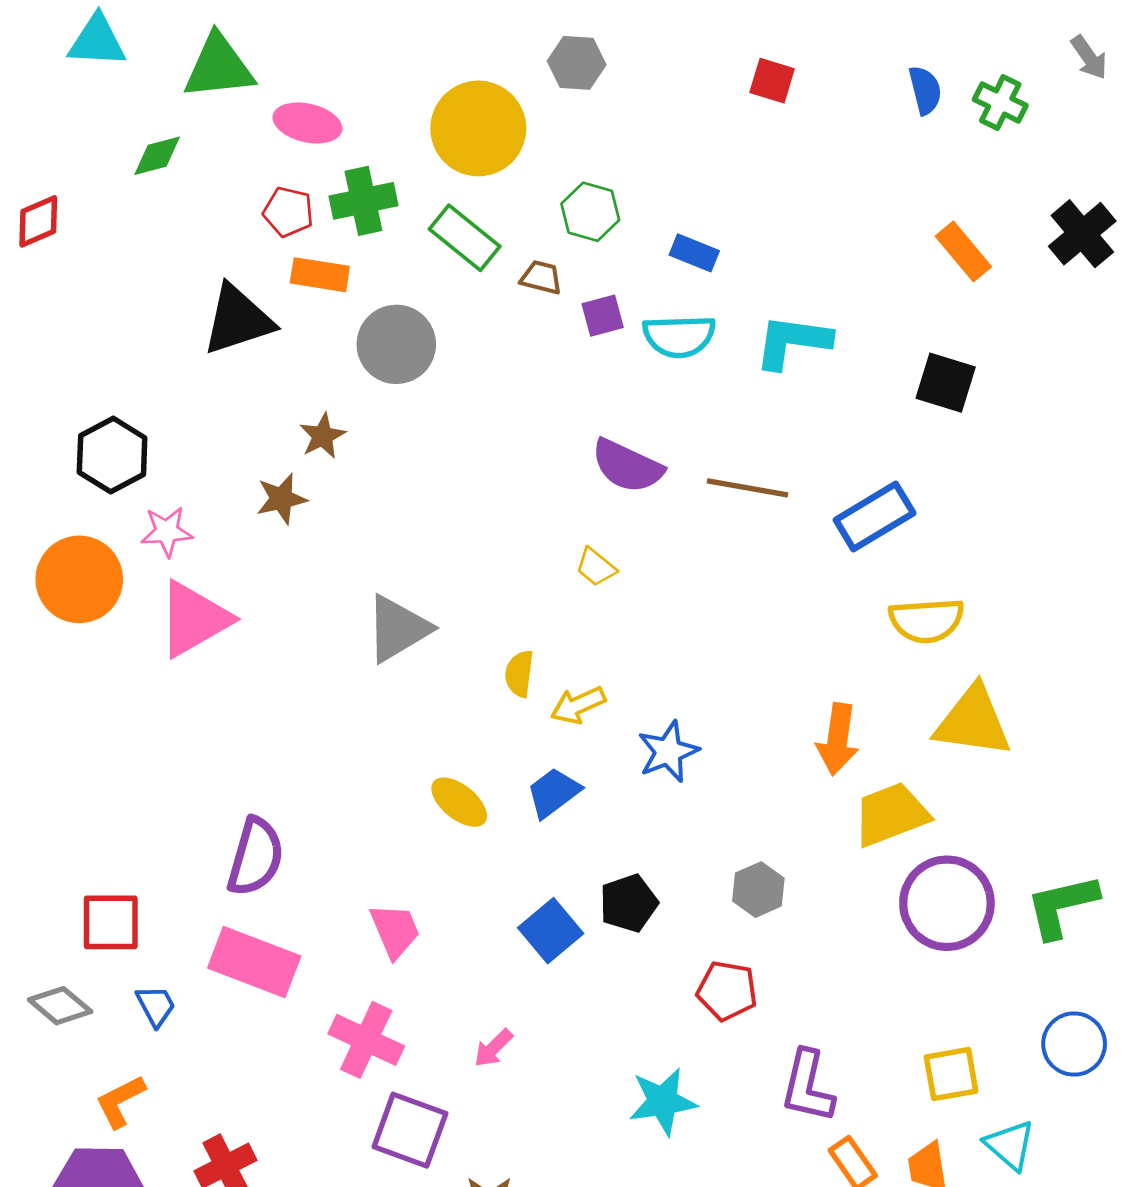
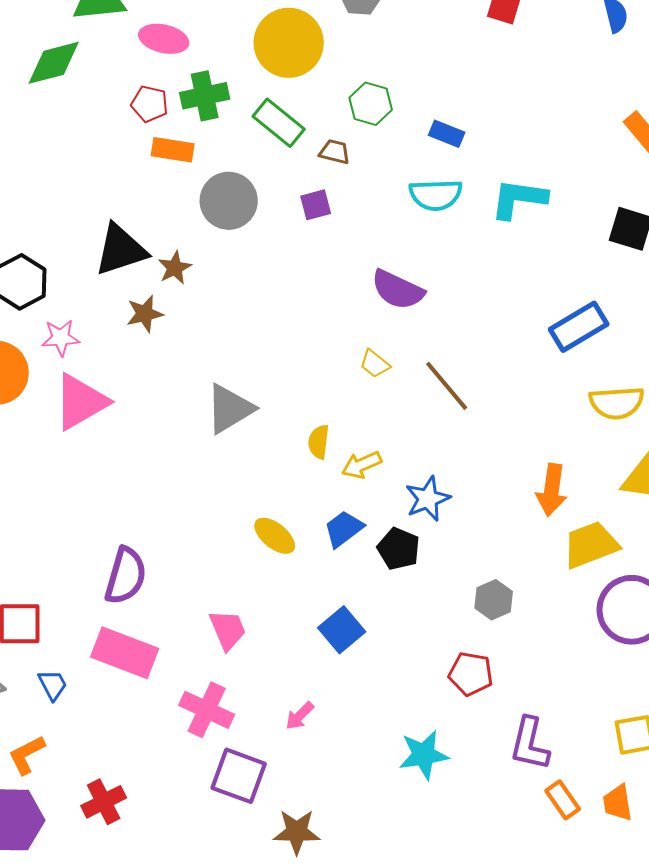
green diamond: (157, 156) -> (54, 63), size x1.5
purple square: (603, 316) -> (316, 205), moved
black triangle: (238, 320) -> (121, 250), moved
brown line: (747, 488) -> (447, 386), moved, turned 40
black pentagon: (629, 903) -> (399, 549), moved, turned -30

